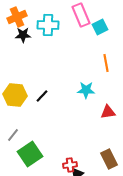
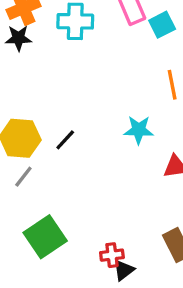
black star: (23, 35) -> (18, 38), moved
gray line: (13, 135) -> (23, 177), moved

